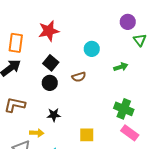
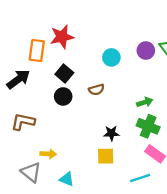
purple circle: (128, 22) -> (146, 51), moved
orange rectangle: (16, 43) -> (37, 51), moved
green arrow: (121, 67) -> (145, 102), moved
black star: (54, 115) -> (111, 133), moved

